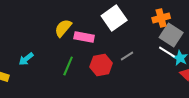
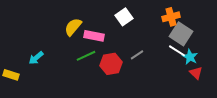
white square: (114, 18) -> (124, 17), size x0.7
green line: (68, 66) -> (86, 56), moved, turned 42

